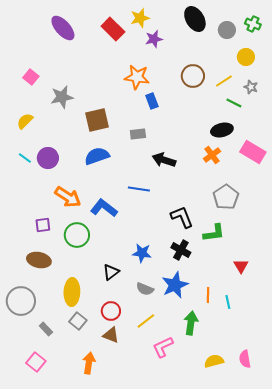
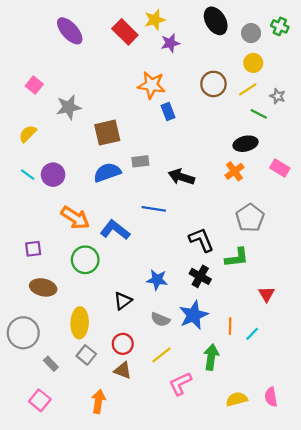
yellow circle: (246, 57) -> (253, 63), moved
gray rectangle: (138, 134) -> (140, 161), moved
pink rectangle: (253, 152) -> (280, 168), size x0.7
purple square: (43, 225) -> (33, 249), moved
cyan line: (228, 302) -> (252, 334), turned 56

